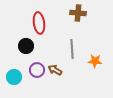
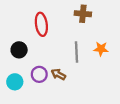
black circle: (26, 46) -> (19, 50), moved
orange star: (95, 61) -> (101, 49), moved

